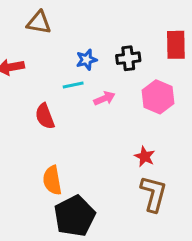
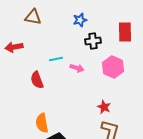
blue star: (87, 60) -> (80, 20), moved
pink arrow: (104, 98) -> (77, 68), turned 40

